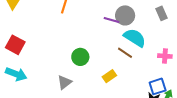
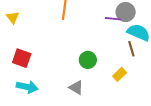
brown line: (125, 53) -> (131, 49), turned 49
gray triangle: (64, 82) -> (76, 88), turned -42

